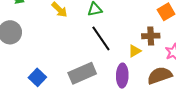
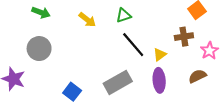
yellow triangle: (135, 51) -> (160, 55), moved
brown semicircle: (160, 75) -> (197, 76), size x0.7

